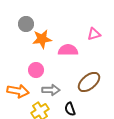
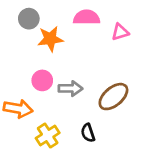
pink semicircle: (68, 50) -> (87, 17), moved
gray arrow: (51, 90) -> (70, 89), moved

